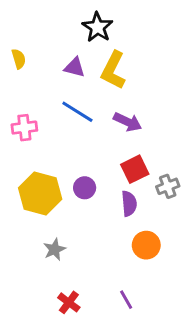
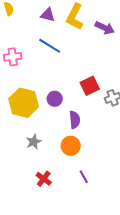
purple arrow: (128, 122) -> (105, 28), moved
purple semicircle: (129, 204) -> (75, 120), moved
orange circle: (146, 245) -> (71, 146), moved

